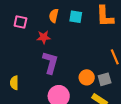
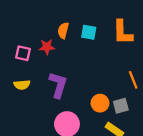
pink square: (20, 22) -> (23, 53), moved
red star: (44, 37) -> (47, 47), moved
yellow semicircle: (14, 83) -> (22, 85), moved, turned -96

